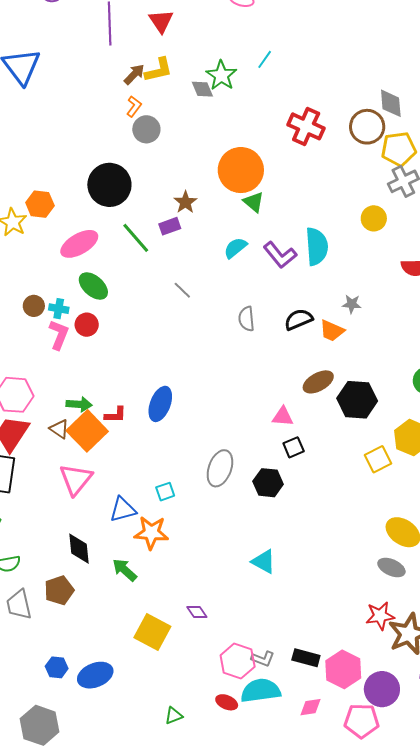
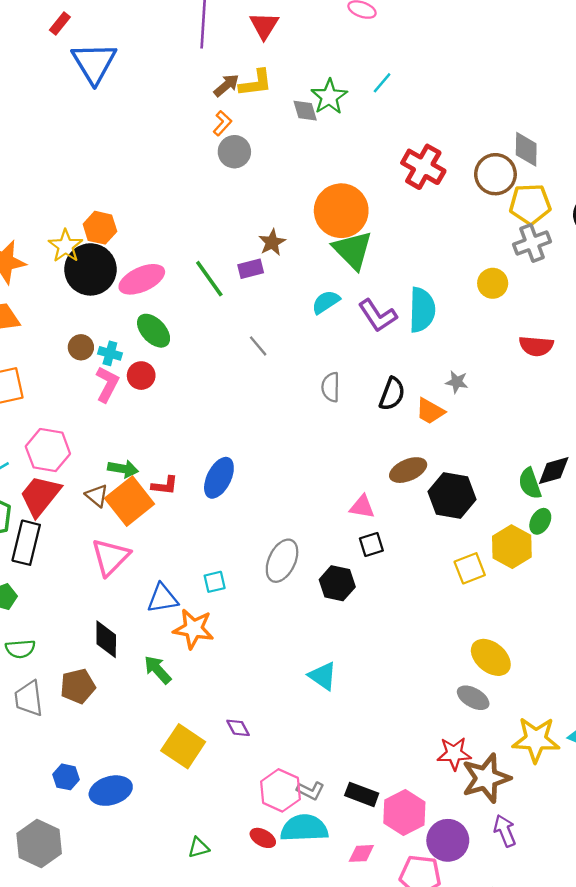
black circle: (109, 185) -> (90, 269), moved
green triangle: (254, 202) -> (353, 250), size x1.6
black semicircle: (299, 319) -> (392, 394), turned 128

